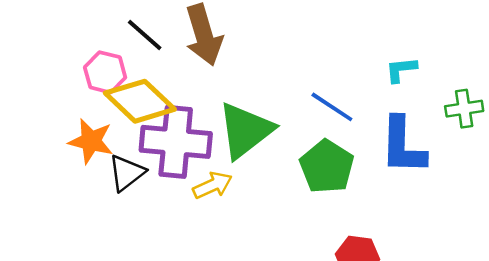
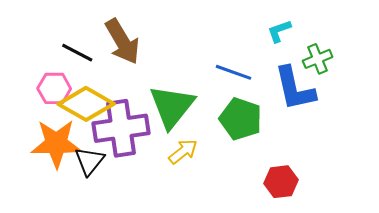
green cross: (464, 109) -> (318, 59), moved
orange star: (91, 141) -> (56, 144), size x1.4
yellow arrow: (213, 185) -> (183, 151), moved

